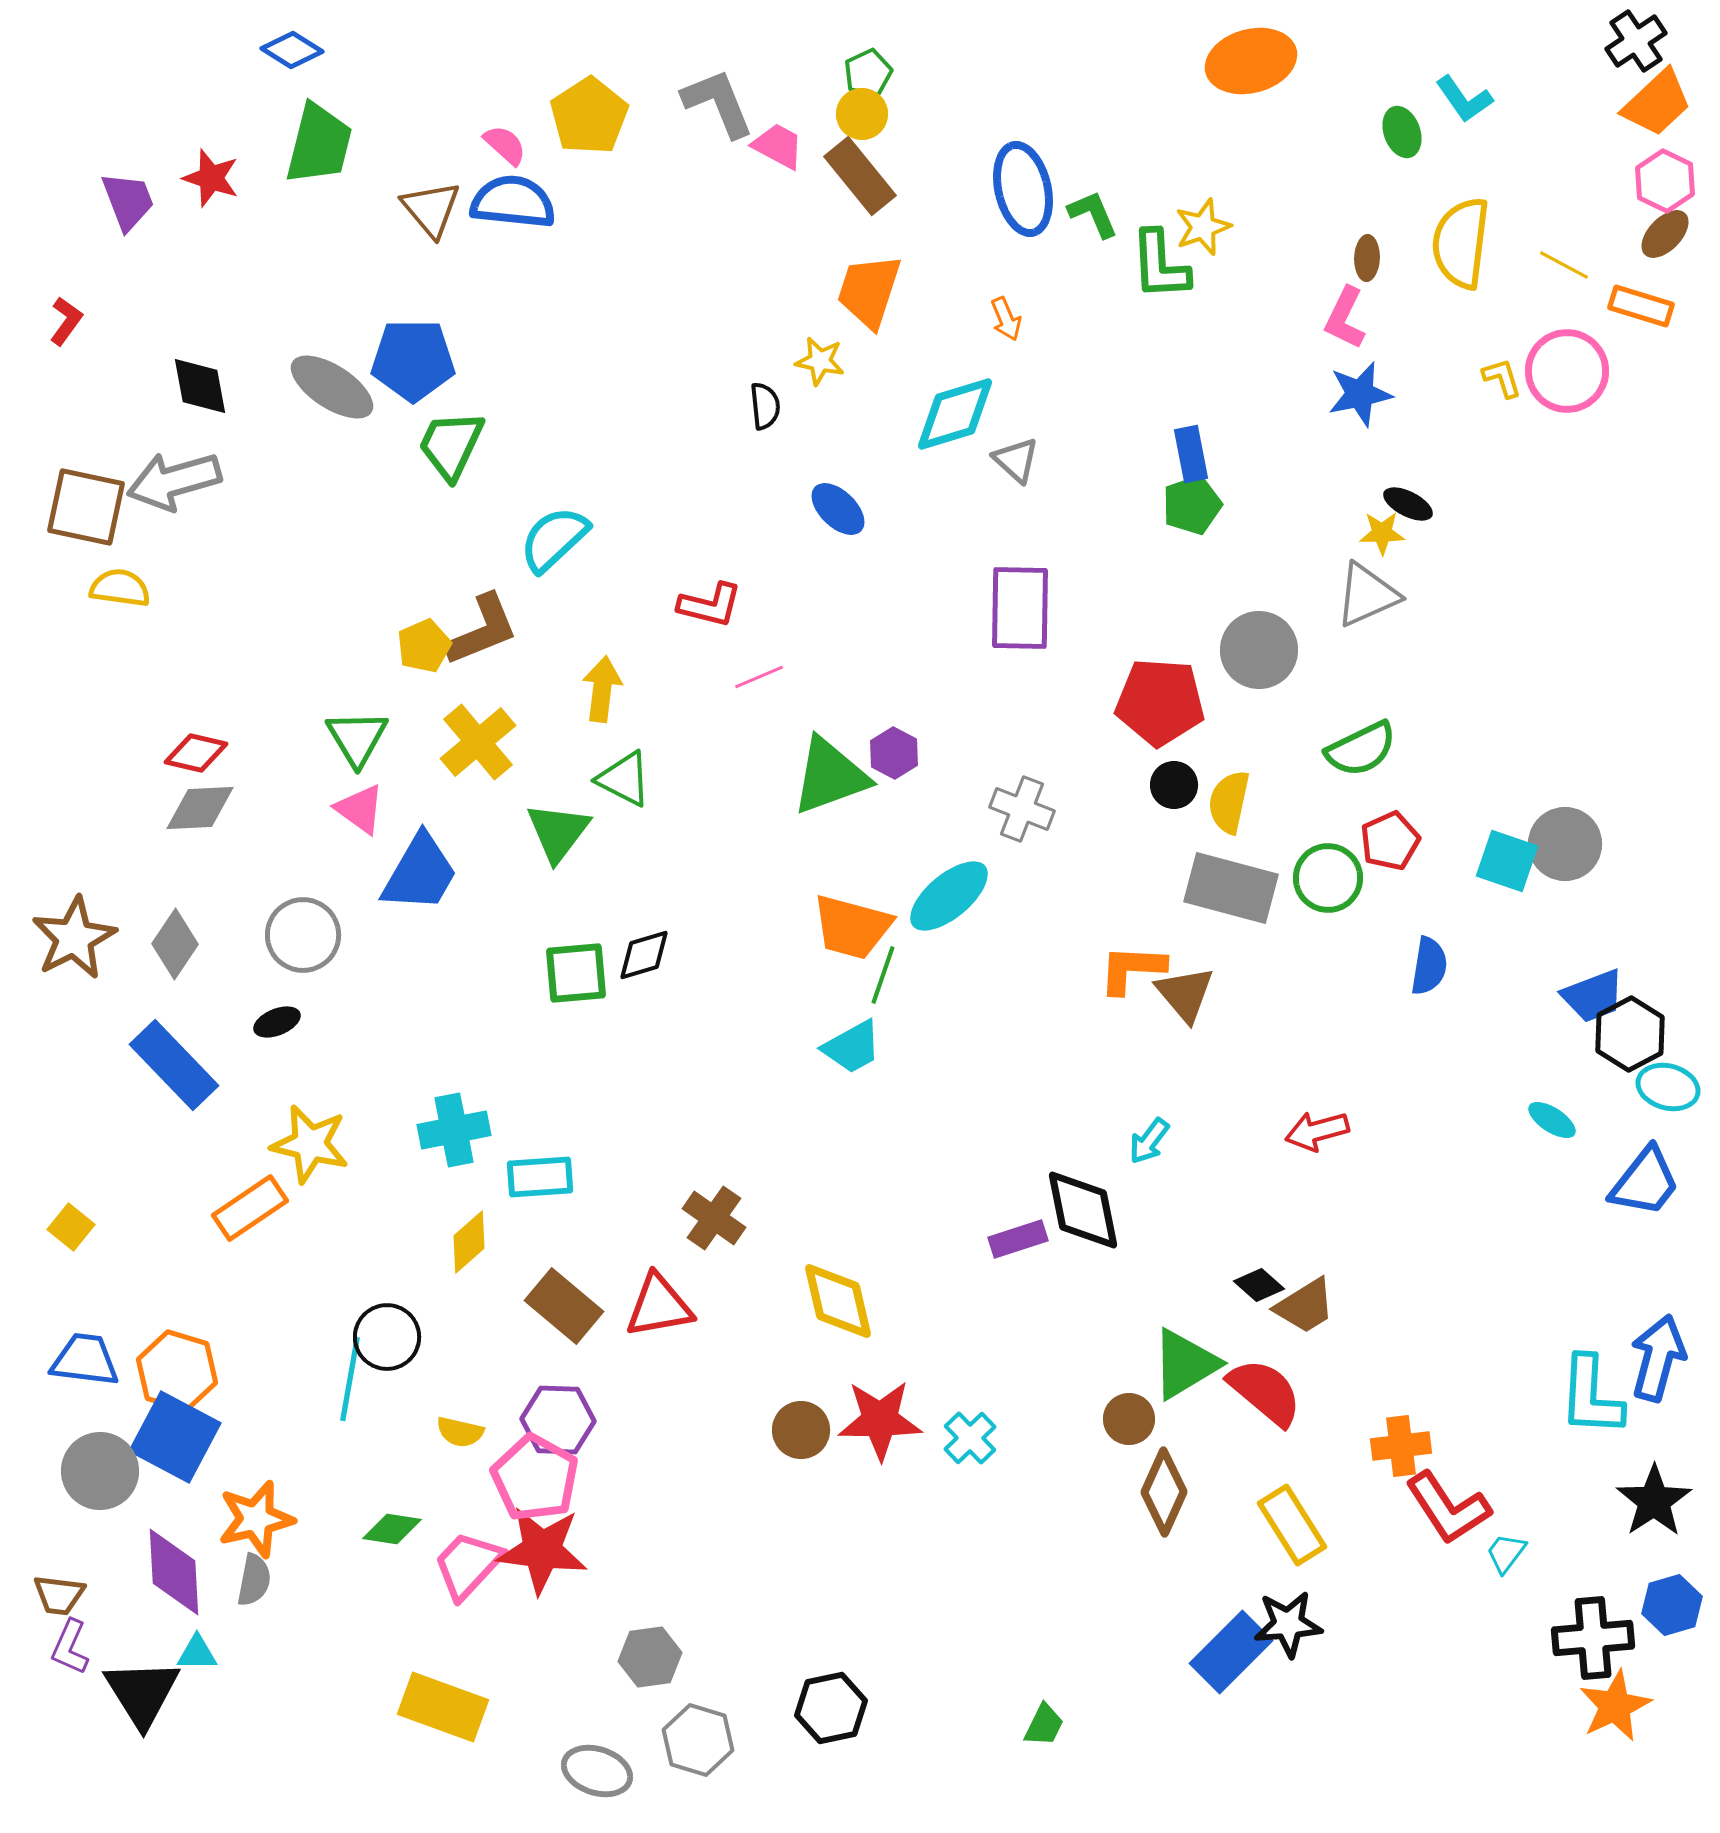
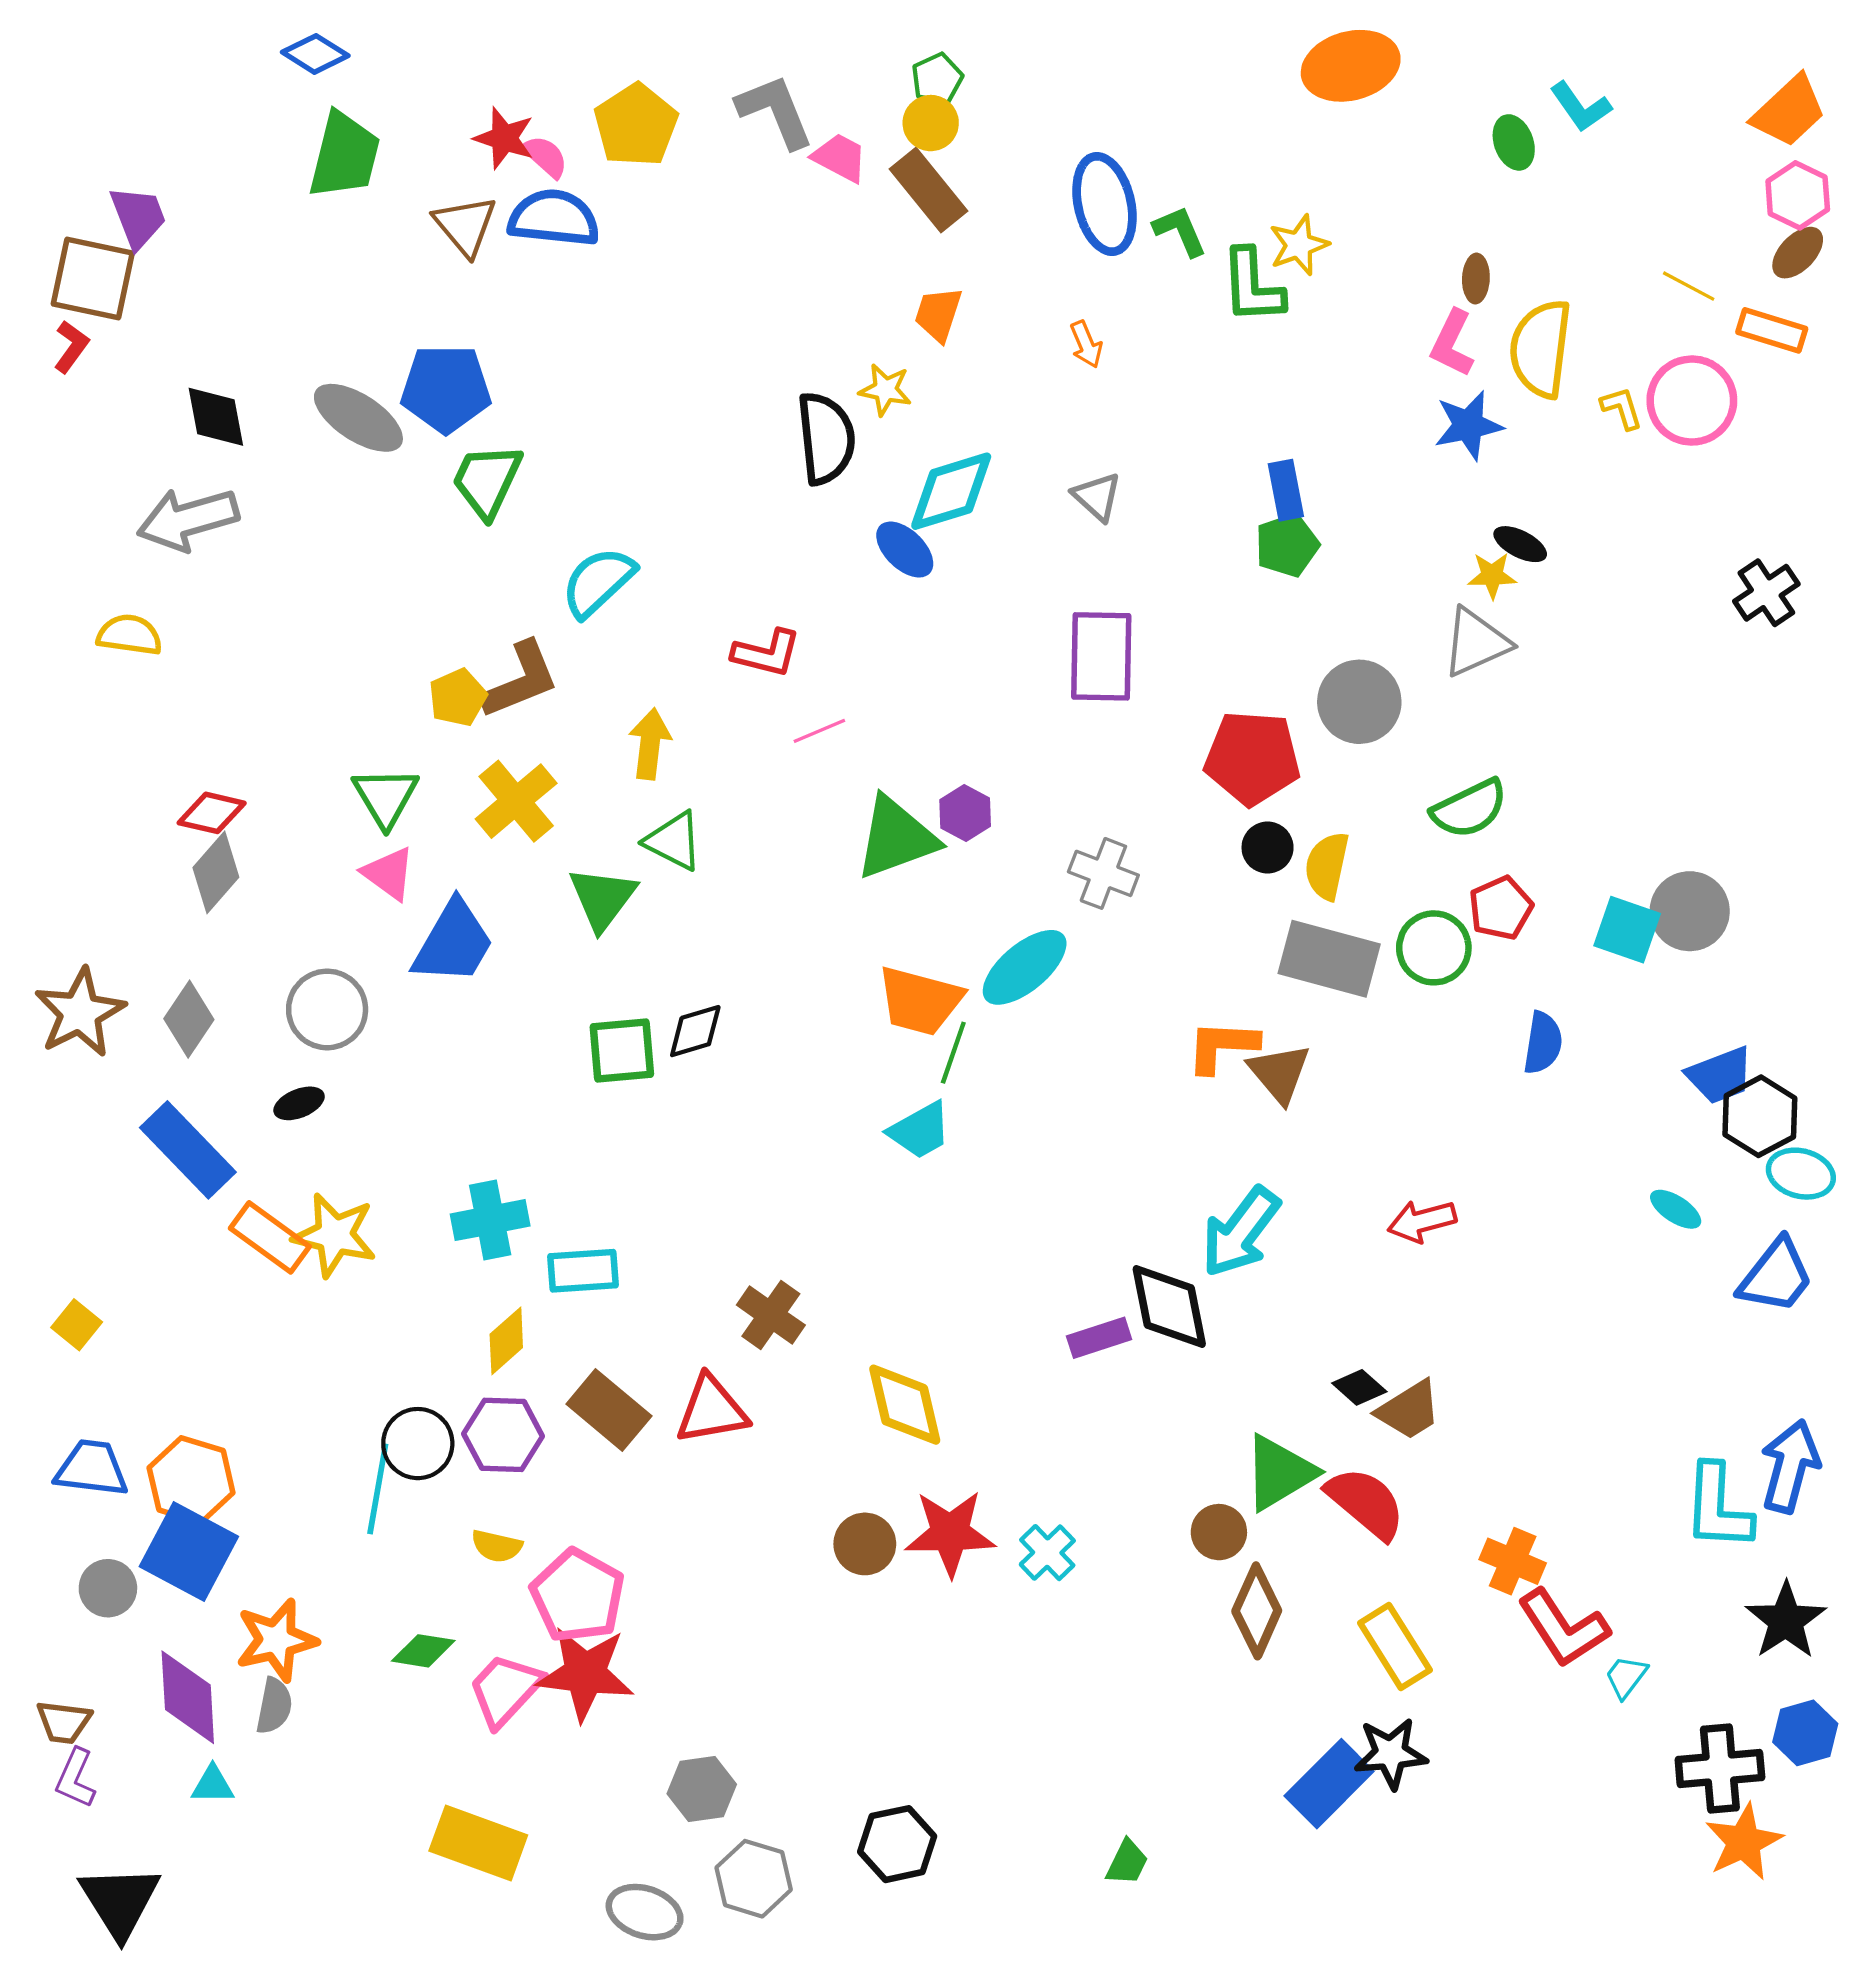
black cross: (1636, 41) -> (1766, 593), moved
red star: (211, 178) -> (504, 138), moved
yellow semicircle: (1461, 243) -> (1541, 349), moved
orange trapezoid: (869, 291) -> (938, 314), size x0.7
black semicircle: (765, 406) -> (826, 438), size x1.8
cyan diamond: (955, 414) -> (951, 491), moved
brown square: (86, 507) -> (93, 279), moved
gray diamond: (200, 808) -> (216, 872), turned -46
cyan arrow: (1149, 1141) -> (1241, 1232), size x1.8
orange rectangle: (250, 1208) -> (270, 1237), moved, turned 70
purple hexagon: (558, 1420) -> (503, 1435), moved
orange cross: (1401, 1446) -> (1513, 1561), turned 30
gray circle: (100, 1471) -> (108, 1588), size x0.7
black triangle: (142, 1693) -> (120, 1901), moved

